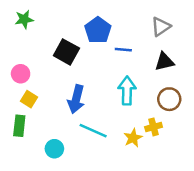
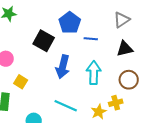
yellow square: (29, 99) -> (21, 82), moved
blue arrow: (76, 99) -> (63, 67), moved

